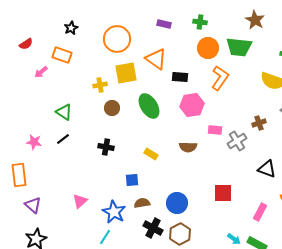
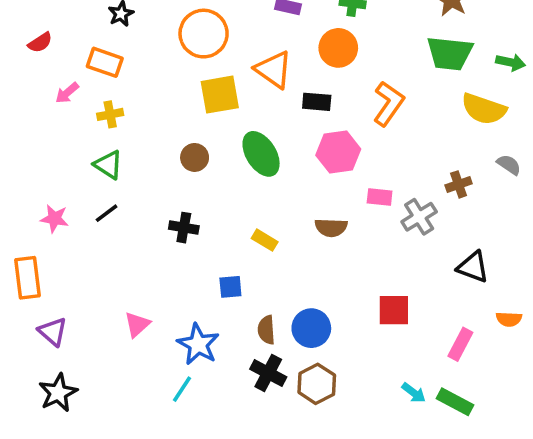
green trapezoid: (239, 47) -> (450, 53), moved
orange circle: (208, 48) -> (338, 48), moved
yellow cross: (100, 85) -> (110, 114), moved
brown semicircle: (142, 203) -> (266, 330), moved, turned -84

